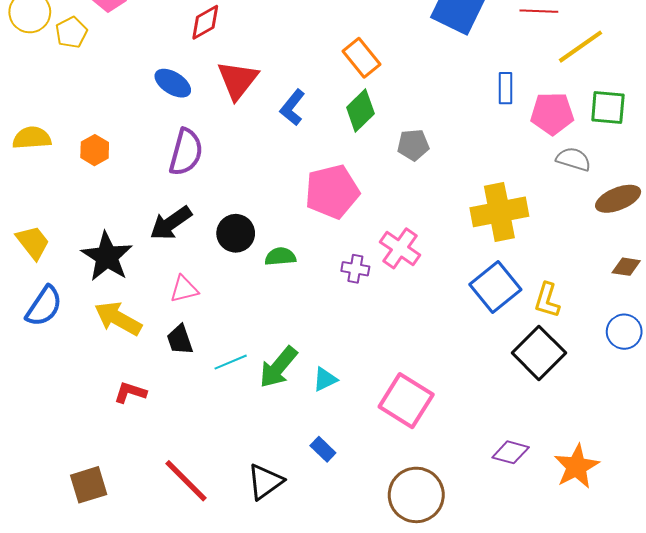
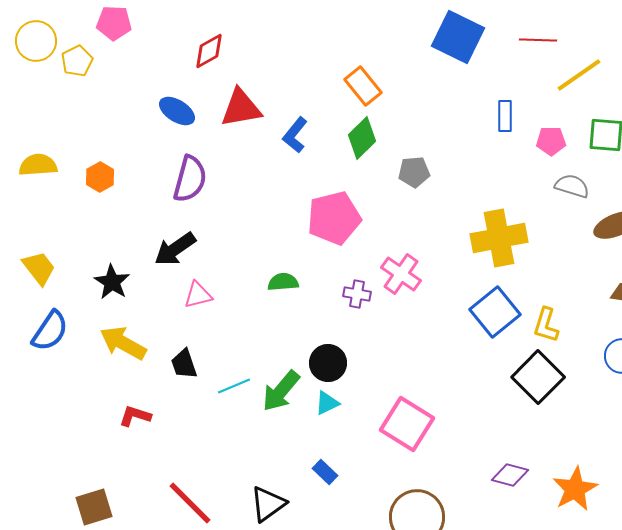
red triangle: (238, 80) -> (241, 108), turned 42
pink pentagon: (552, 114) -> (551, 141), size x0.7
black circle: (236, 233) -> (328, 363), moved
black star: (107, 257) -> (112, 282), size x0.7
pink triangle: (184, 289) -> (198, 295), moved

